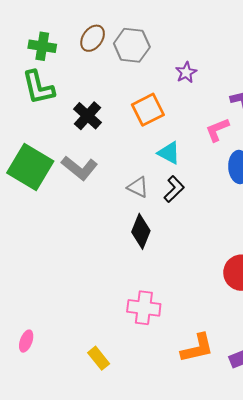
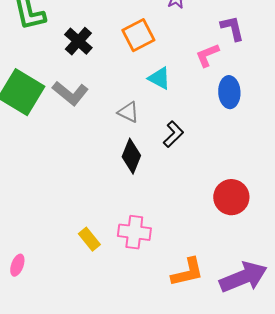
black L-shape: (174, 189) -> (173, 134), moved
yellow rectangle: (99, 358) -> (89, 239), moved

